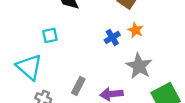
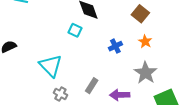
cyan square: (50, 35) -> (75, 30), moved, turned 32
blue cross: (112, 37) -> (115, 46), moved

